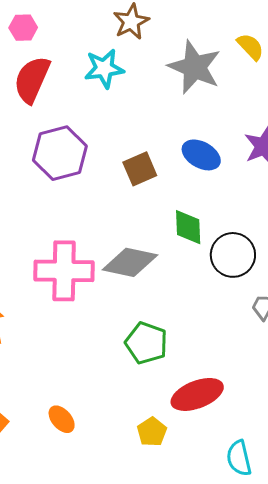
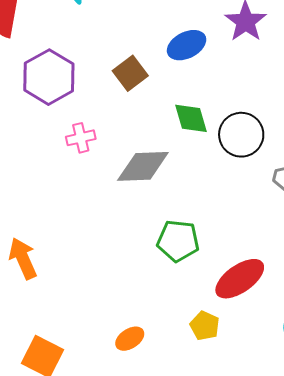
blue ellipse: (201, 155) -> (187, 45), turned -42
pink cross: (64, 271) -> (81, 138), moved, size x0.5
orange ellipse: (62, 419) -> (130, 339), moved, turned -68

